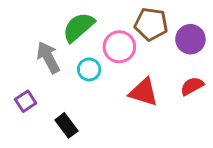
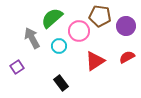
red triangle: (144, 92) -> (95, 61), turned -50
black rectangle: (66, 125) -> (61, 83), moved

